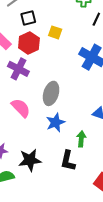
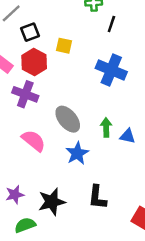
gray ellipse: (51, 93) -> (68, 119), turned -50
green arrow: (81, 139) -> (106, 127), moved

